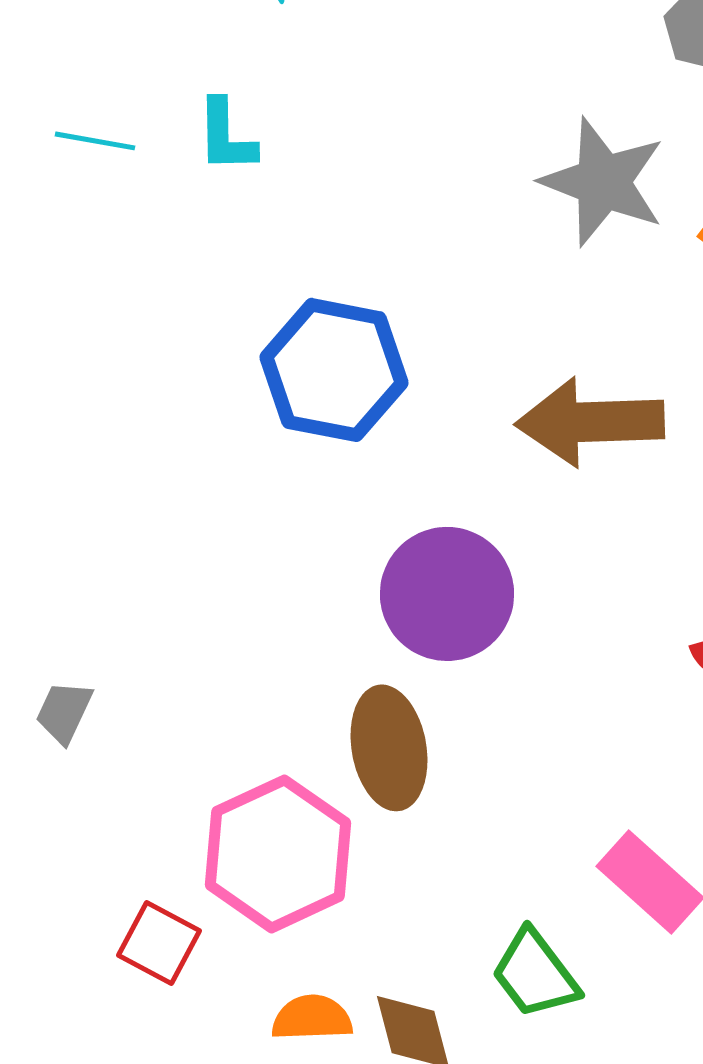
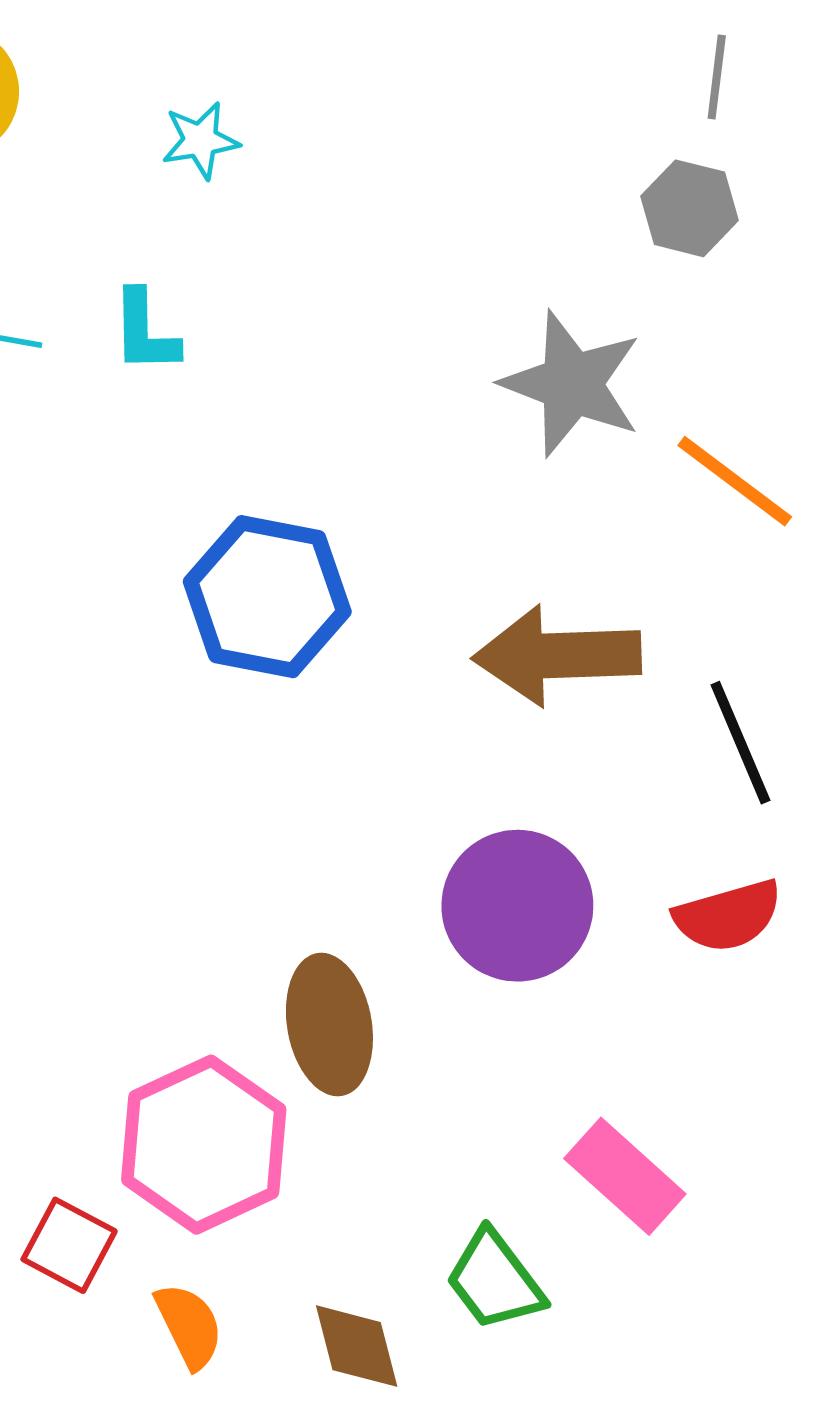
purple circle: (447, 594) -> (517, 906), moved
orange semicircle: (312, 1018) -> (189, 1326), moved, turned 66

